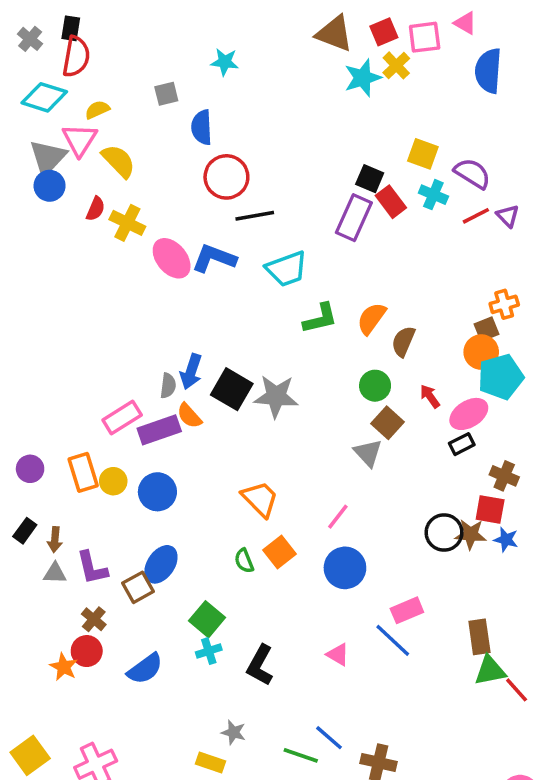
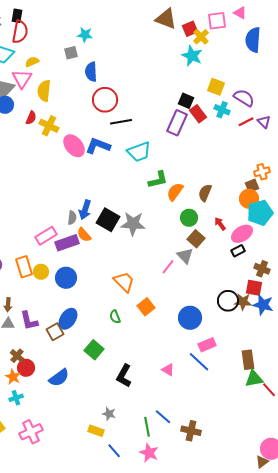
red square: (384, 32) -> (190, 29), moved
cyan star: (225, 62) -> (85, 35), moved
cyan star: (363, 78) -> (192, 56), moved, turned -30
yellow semicircle: (119, 161) -> (44, 91), turned -130
orange semicircle: (372, 318) -> (175, 192), moved
pink line: (338, 517) -> (168, 267), moved
blue star: (506, 540) -> (263, 305), size x1.5
orange square: (280, 552) -> (146, 307), moved
blue circle: (345, 568) -> (190, 318), moved
brown cross: (94, 619) -> (17, 356), moved
cyan cross: (209, 651) -> (16, 398), moved
green line: (301, 755) -> (147, 427), turned 60

